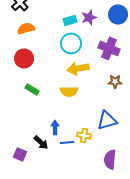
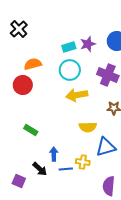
orange semicircle: (26, 28) -> (33, 64), moved
green rectangle: (32, 89) -> (31, 130), moved
yellow semicircle: (69, 91) -> (88, 127), moved

